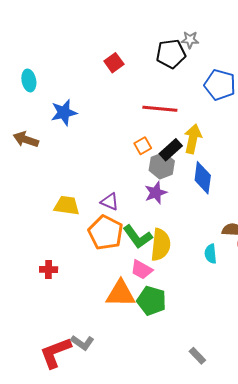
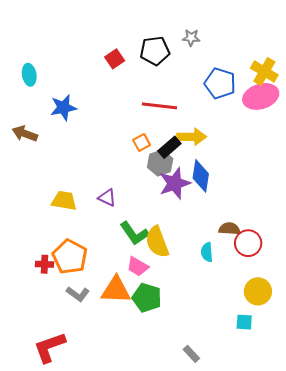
black pentagon: (171, 54) -> (155, 51), moved
yellow arrow: (193, 139) -> (192, 137), turned 76
purple star: (156, 193) -> (175, 183), moved, size x1.4
orange pentagon: (106, 233) -> (70, 257), moved
yellow semicircle: (161, 245) -> (157, 242), turned 152
gray L-shape: (82, 343) -> (78, 294), moved

